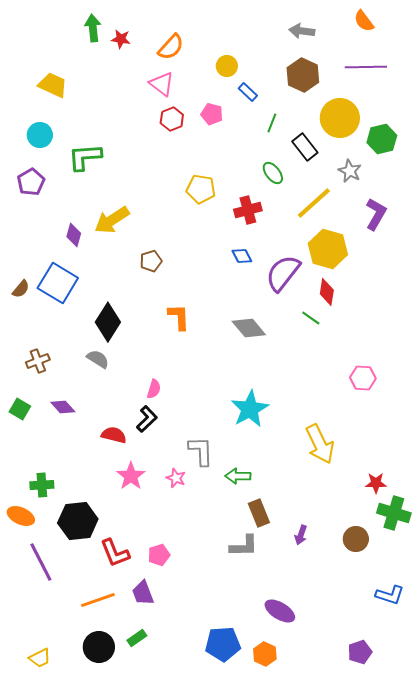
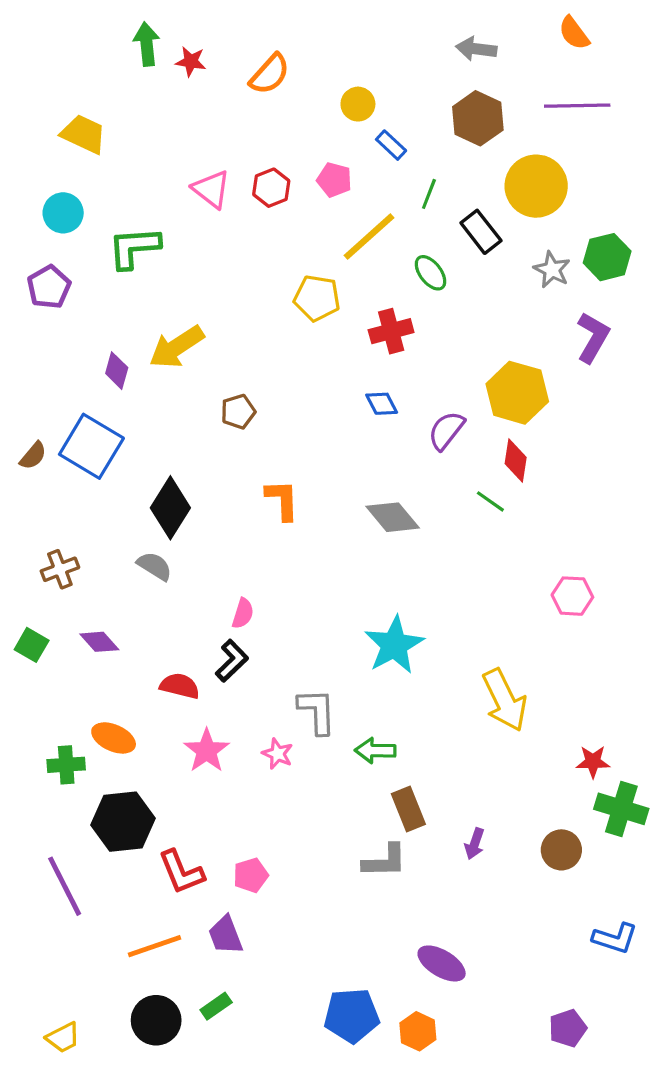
pink triangle: (162, 84) -> (211, 189), moved
green hexagon: (382, 139) -> (607, 257), moved
yellow line: (314, 203) -> (369, 237), moved
purple semicircle: (283, 273) -> (446, 430), size x0.7
orange ellipse: (21, 516) -> (114, 738), moved

